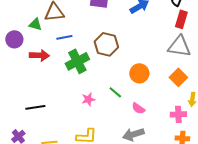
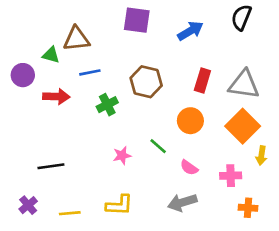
red rectangle: (181, 19) -> (202, 80), moved
green cross: (77, 61) -> (107, 105), size x0.7
orange square: (178, 77) -> (243, 126), size x1.4
pink cross: (178, 114) -> (231, 176), moved

